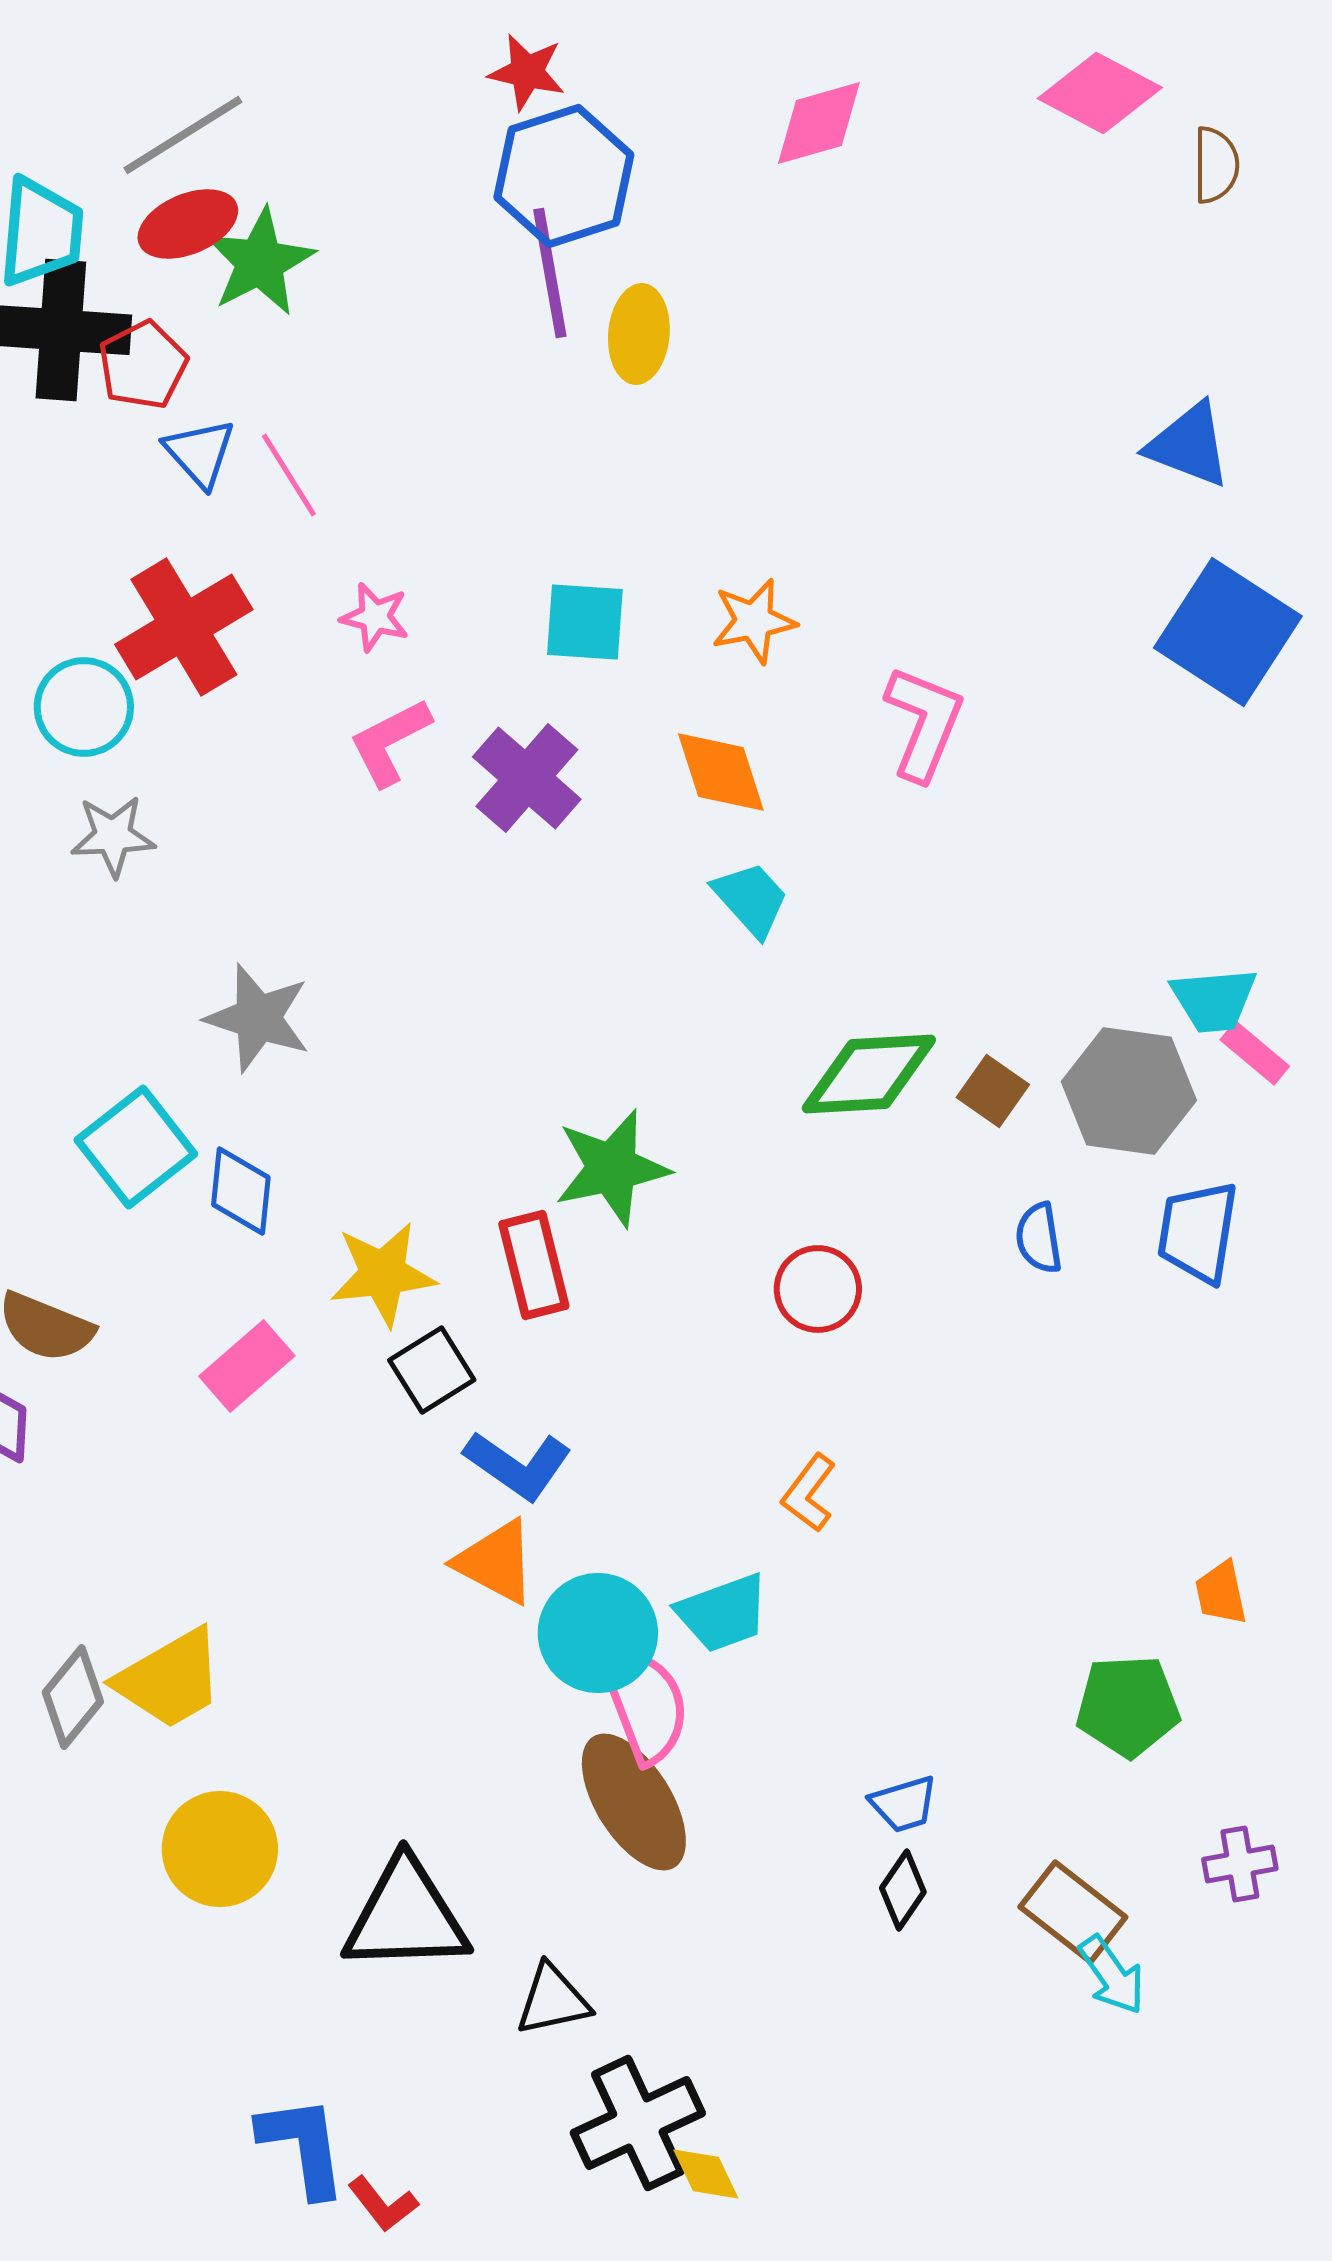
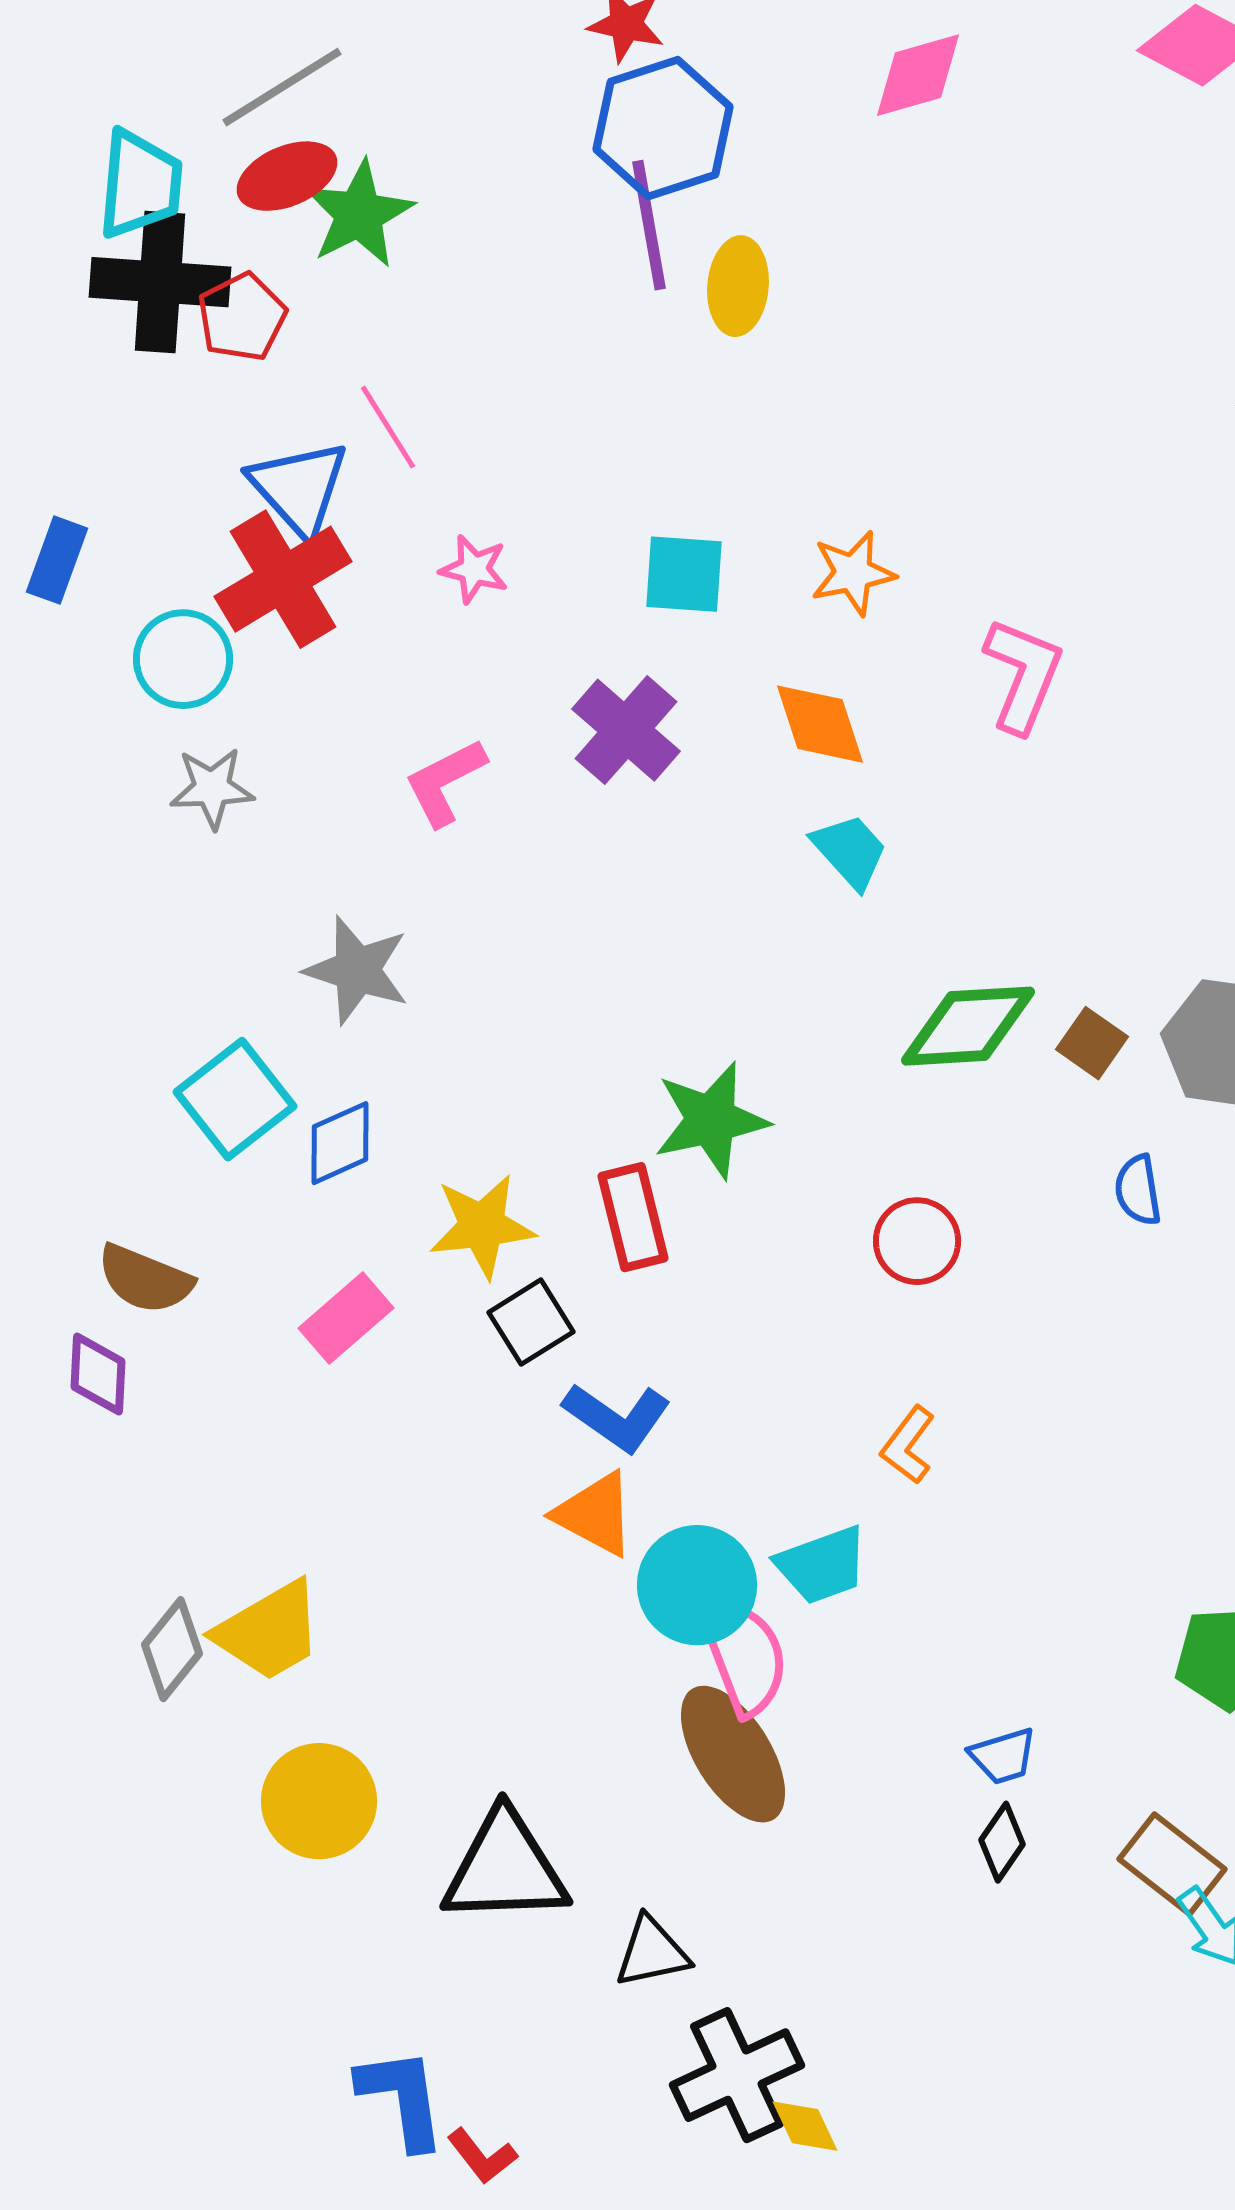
blue triangle: (200, 453) -> (299, 488), moved, size x1.4
pink L-shape: (390, 742) -> (445, 782), moved
blue diamond: (241, 1191) -> (340, 1143), turned 60

